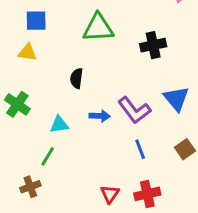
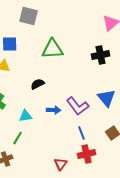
black cross: (153, 45) -> (101, 55), moved
black semicircle: (77, 78) -> (38, 84), turned 56
red cross: (147, 194) -> (87, 154), moved

